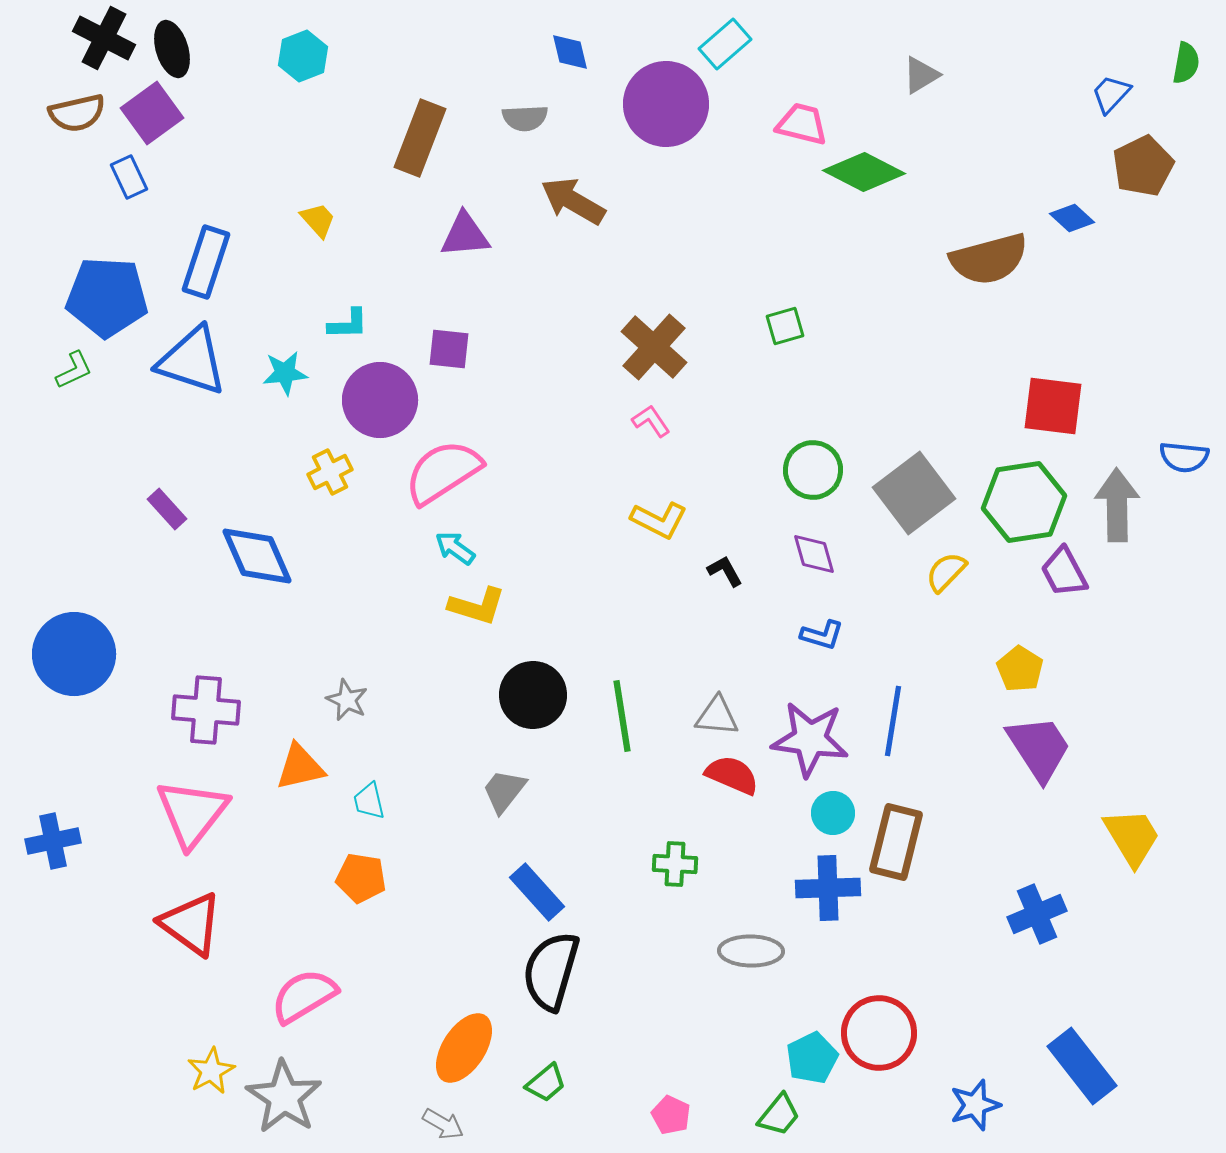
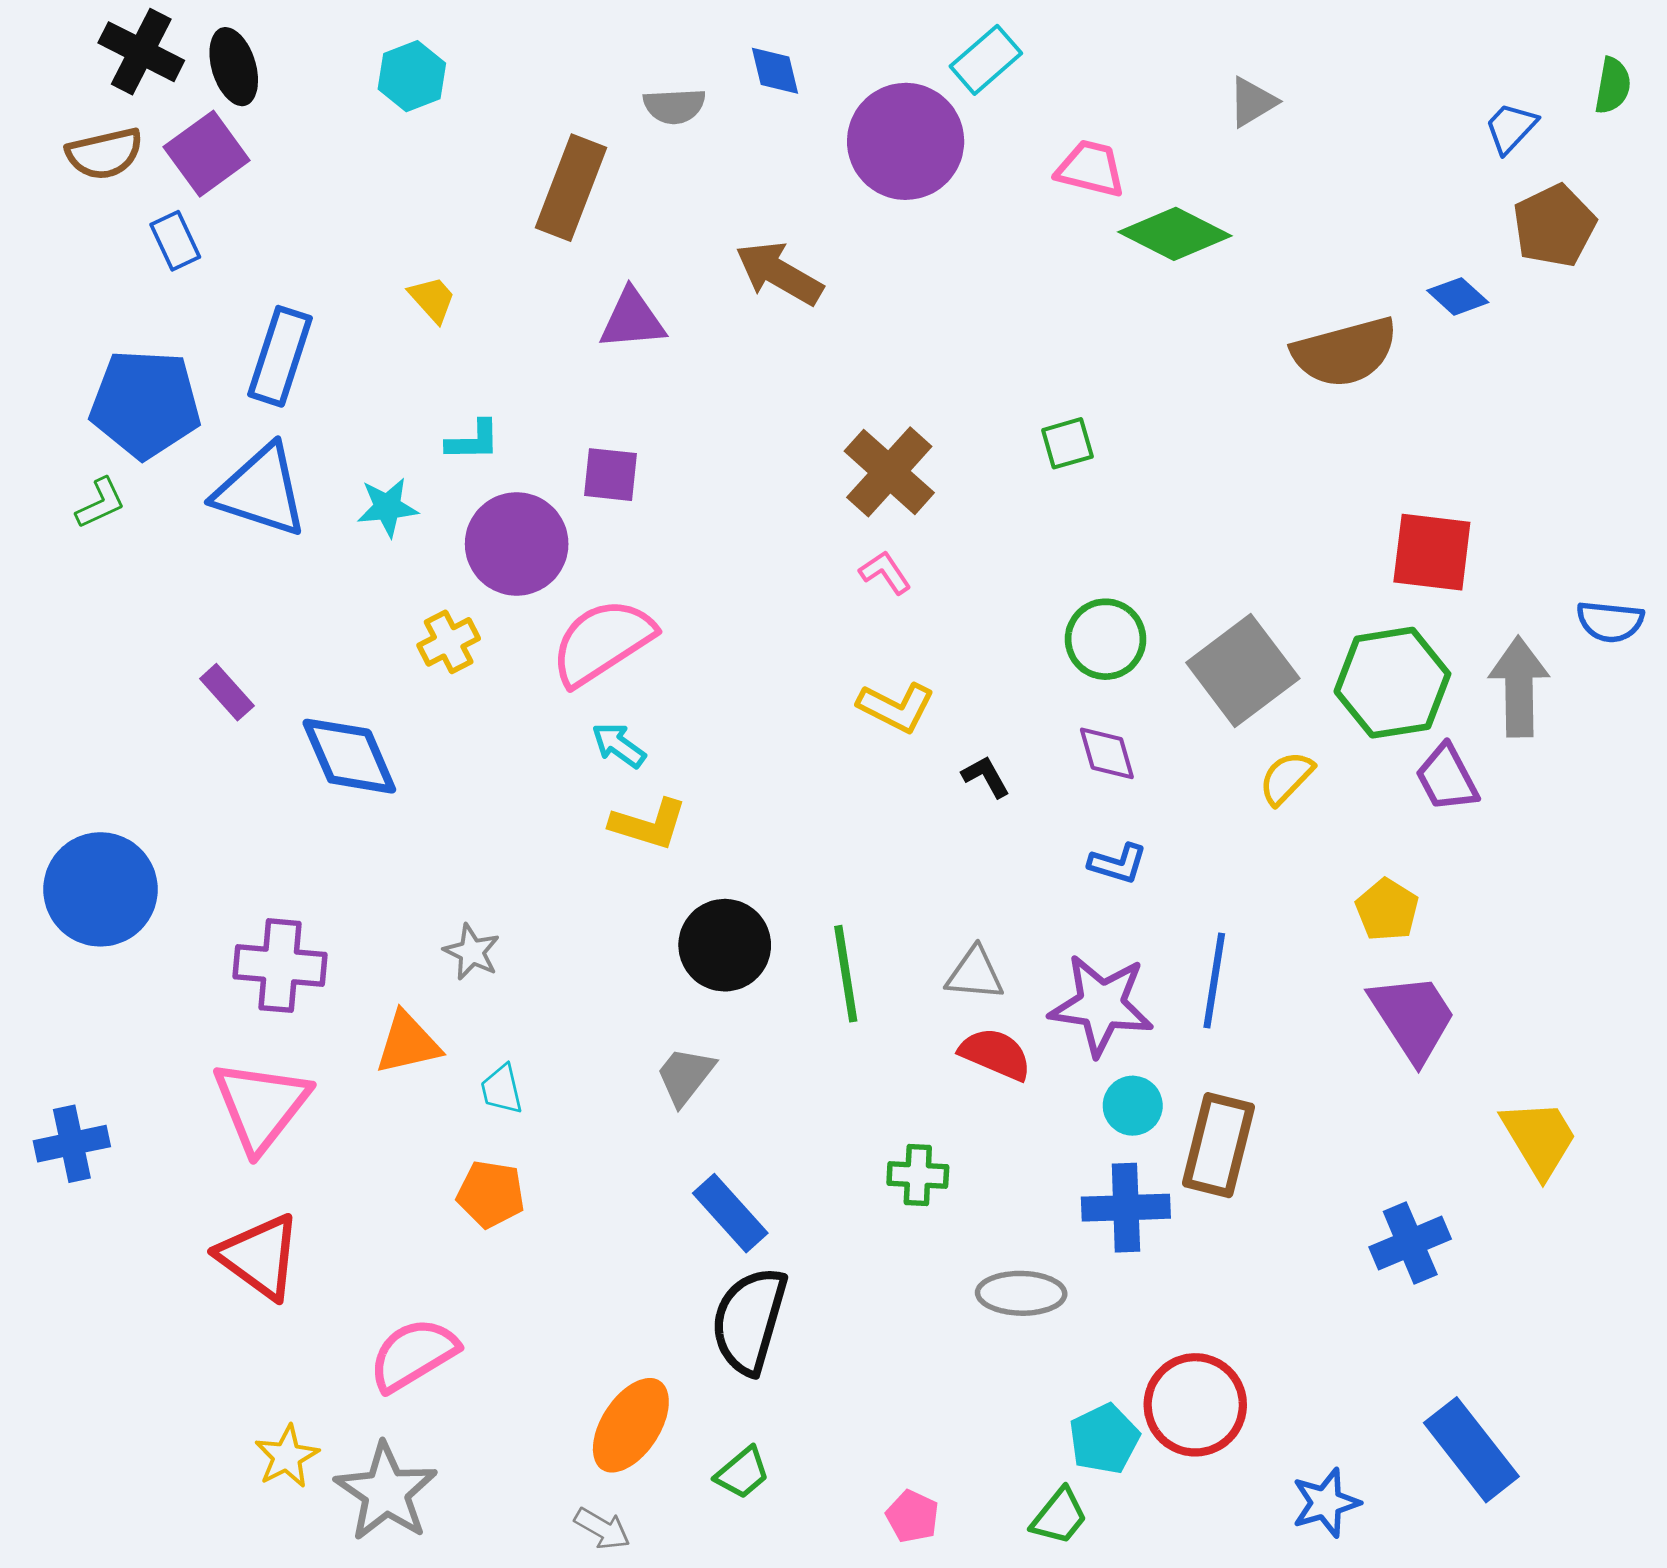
gray semicircle: (525, 118) -> (674, 106), moved

